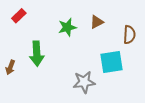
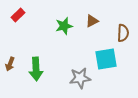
green arrow: (37, 54) -> (36, 69), moved

